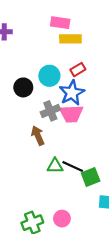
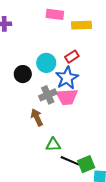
yellow rectangle: (70, 39) -> (81, 25), moved
black line: (73, 167) -> (70, 161), moved
green square: (91, 177) -> (86, 164), moved

